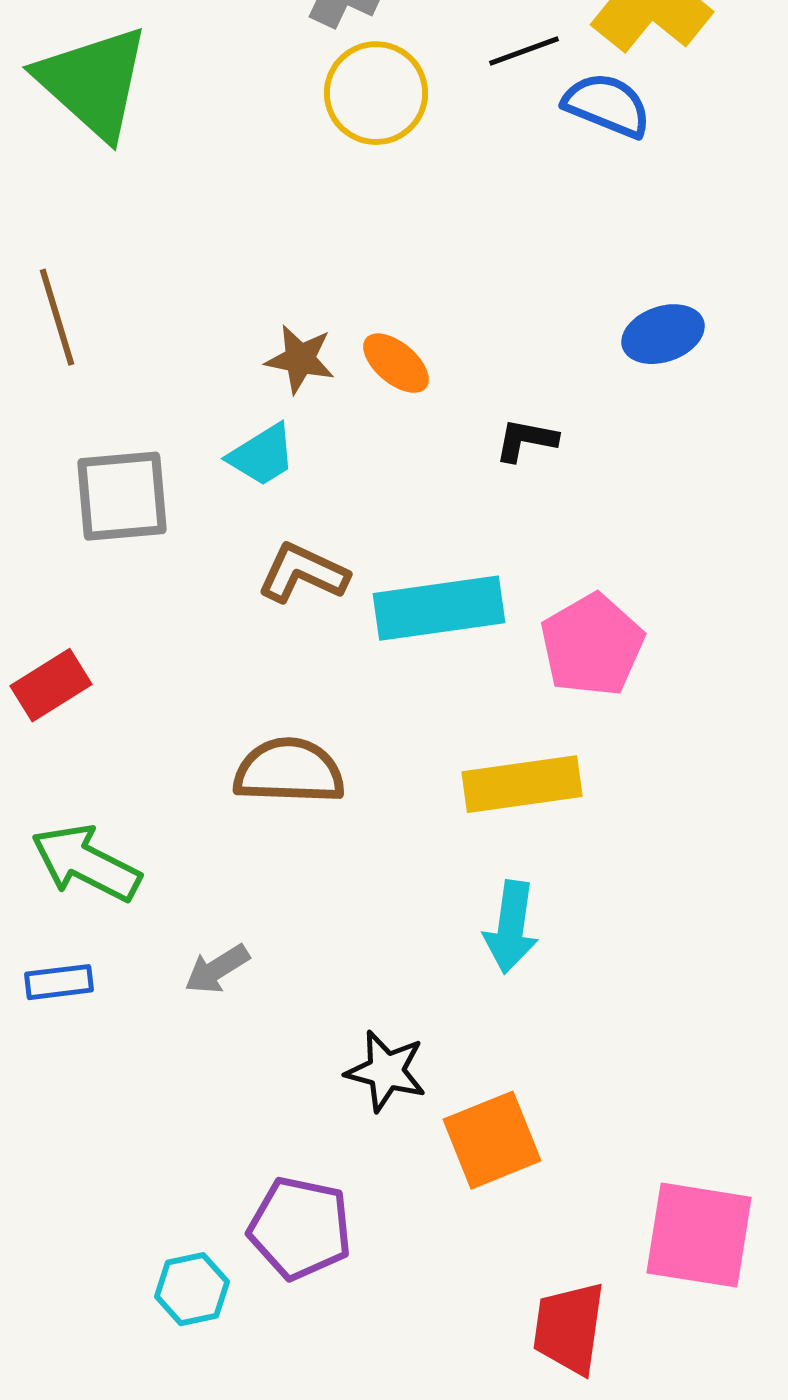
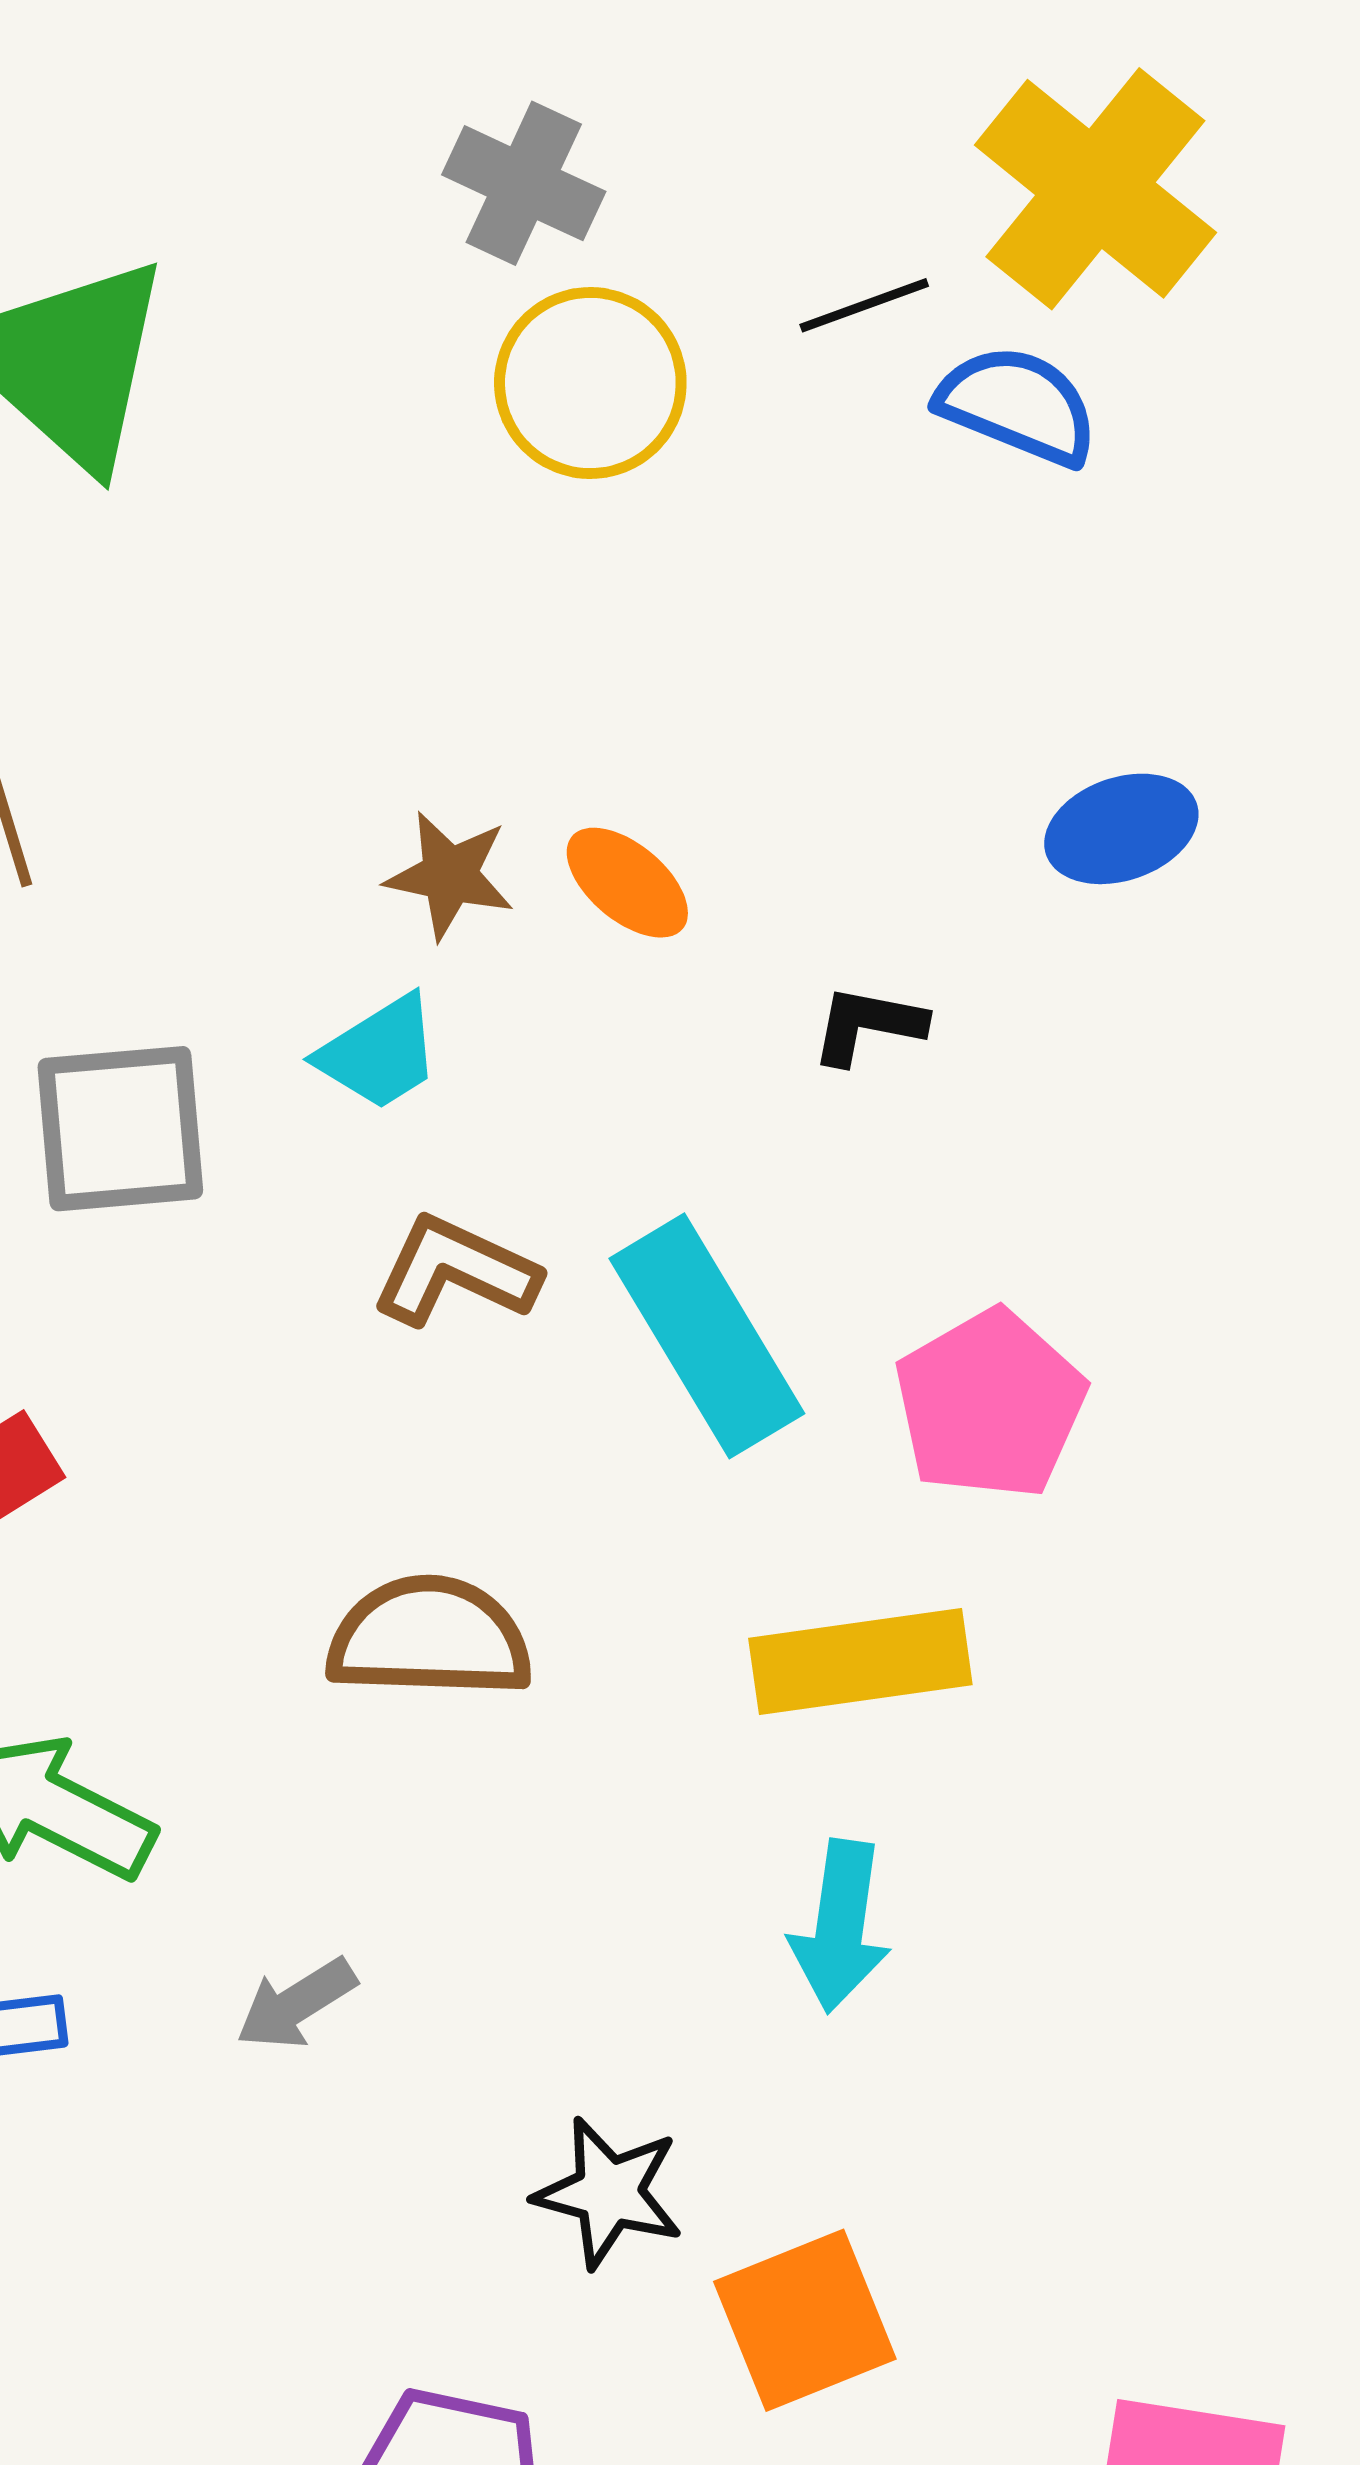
cyan rectangle: (439, 608) -> (707, 1336), turned 67

